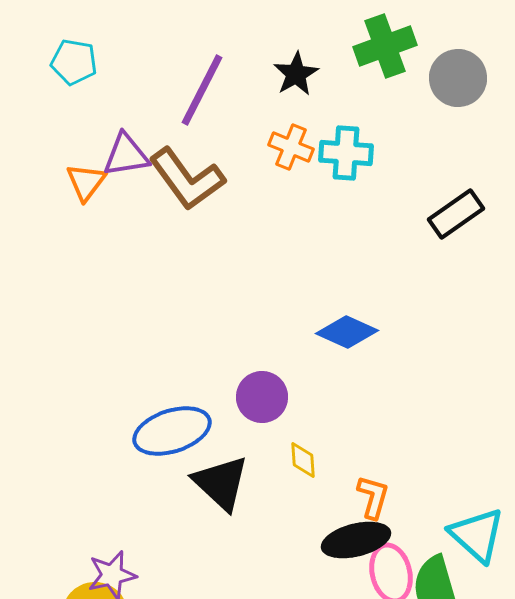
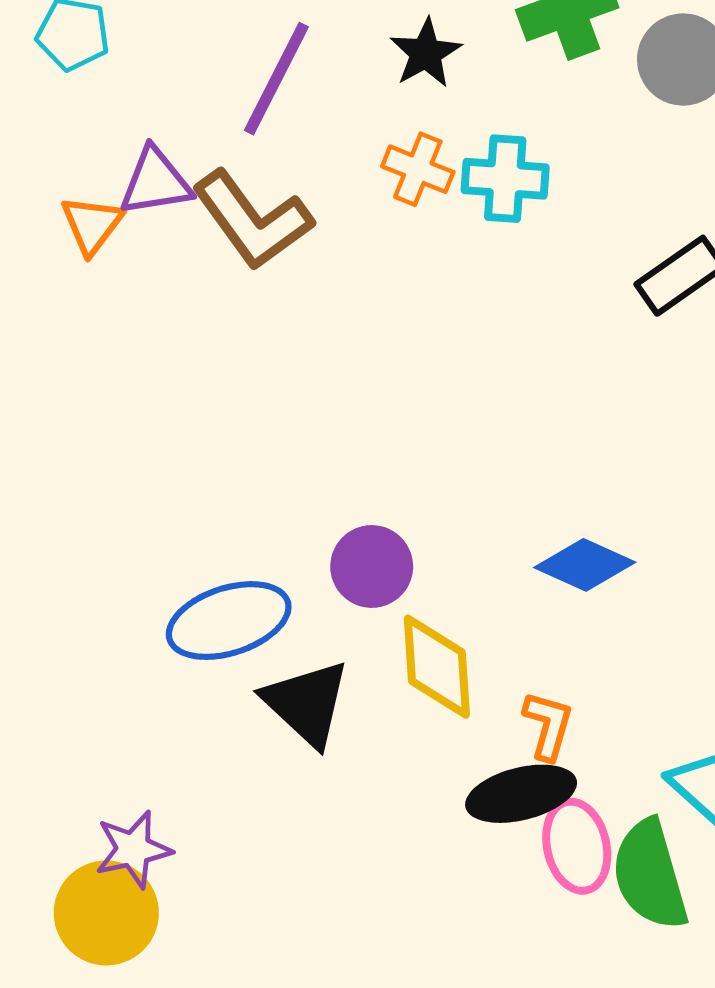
blue diamond: (347, 332) -> (585, 565), moved
yellow diamond: (303, 460) -> (437, 667), size x1.8

